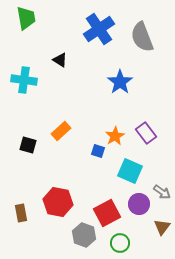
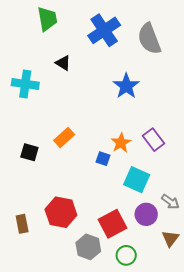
green trapezoid: (26, 18) -> (47, 19), moved

